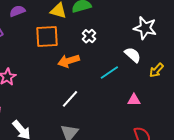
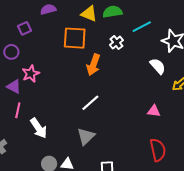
orange arrow: (69, 61) -> (93, 65), turned -60
cyan line: (109, 72) -> (142, 27), moved

